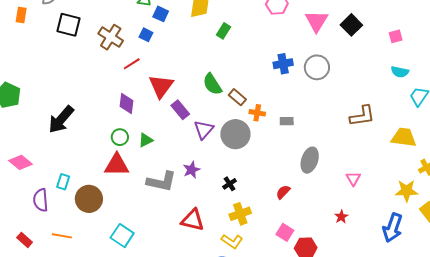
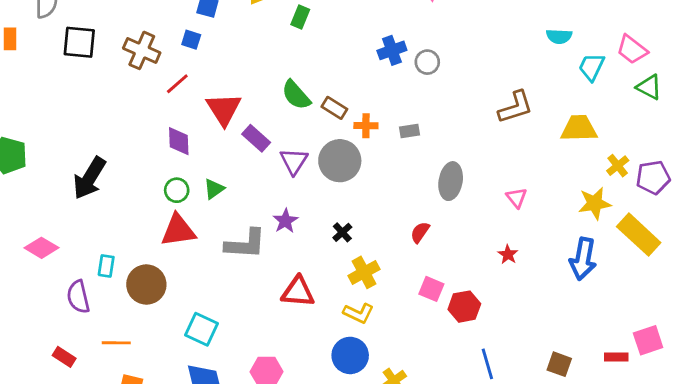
gray circle: (317, 67) -> (427, 62), moved, size x0.7

